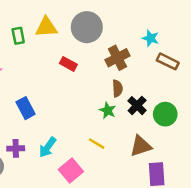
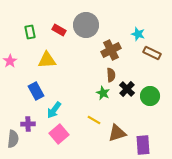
yellow triangle: (46, 27) -> (47, 60), moved
red rectangle: (68, 64) -> (59, 30), moved
brown triangle: (141, 146) -> (117, 133), moved
cyan arrow: (48, 147) -> (54, 110), moved
pink square: (71, 171) -> (59, 134), moved

